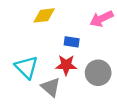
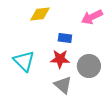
gray triangle: (51, 87) -> (63, 85), moved

